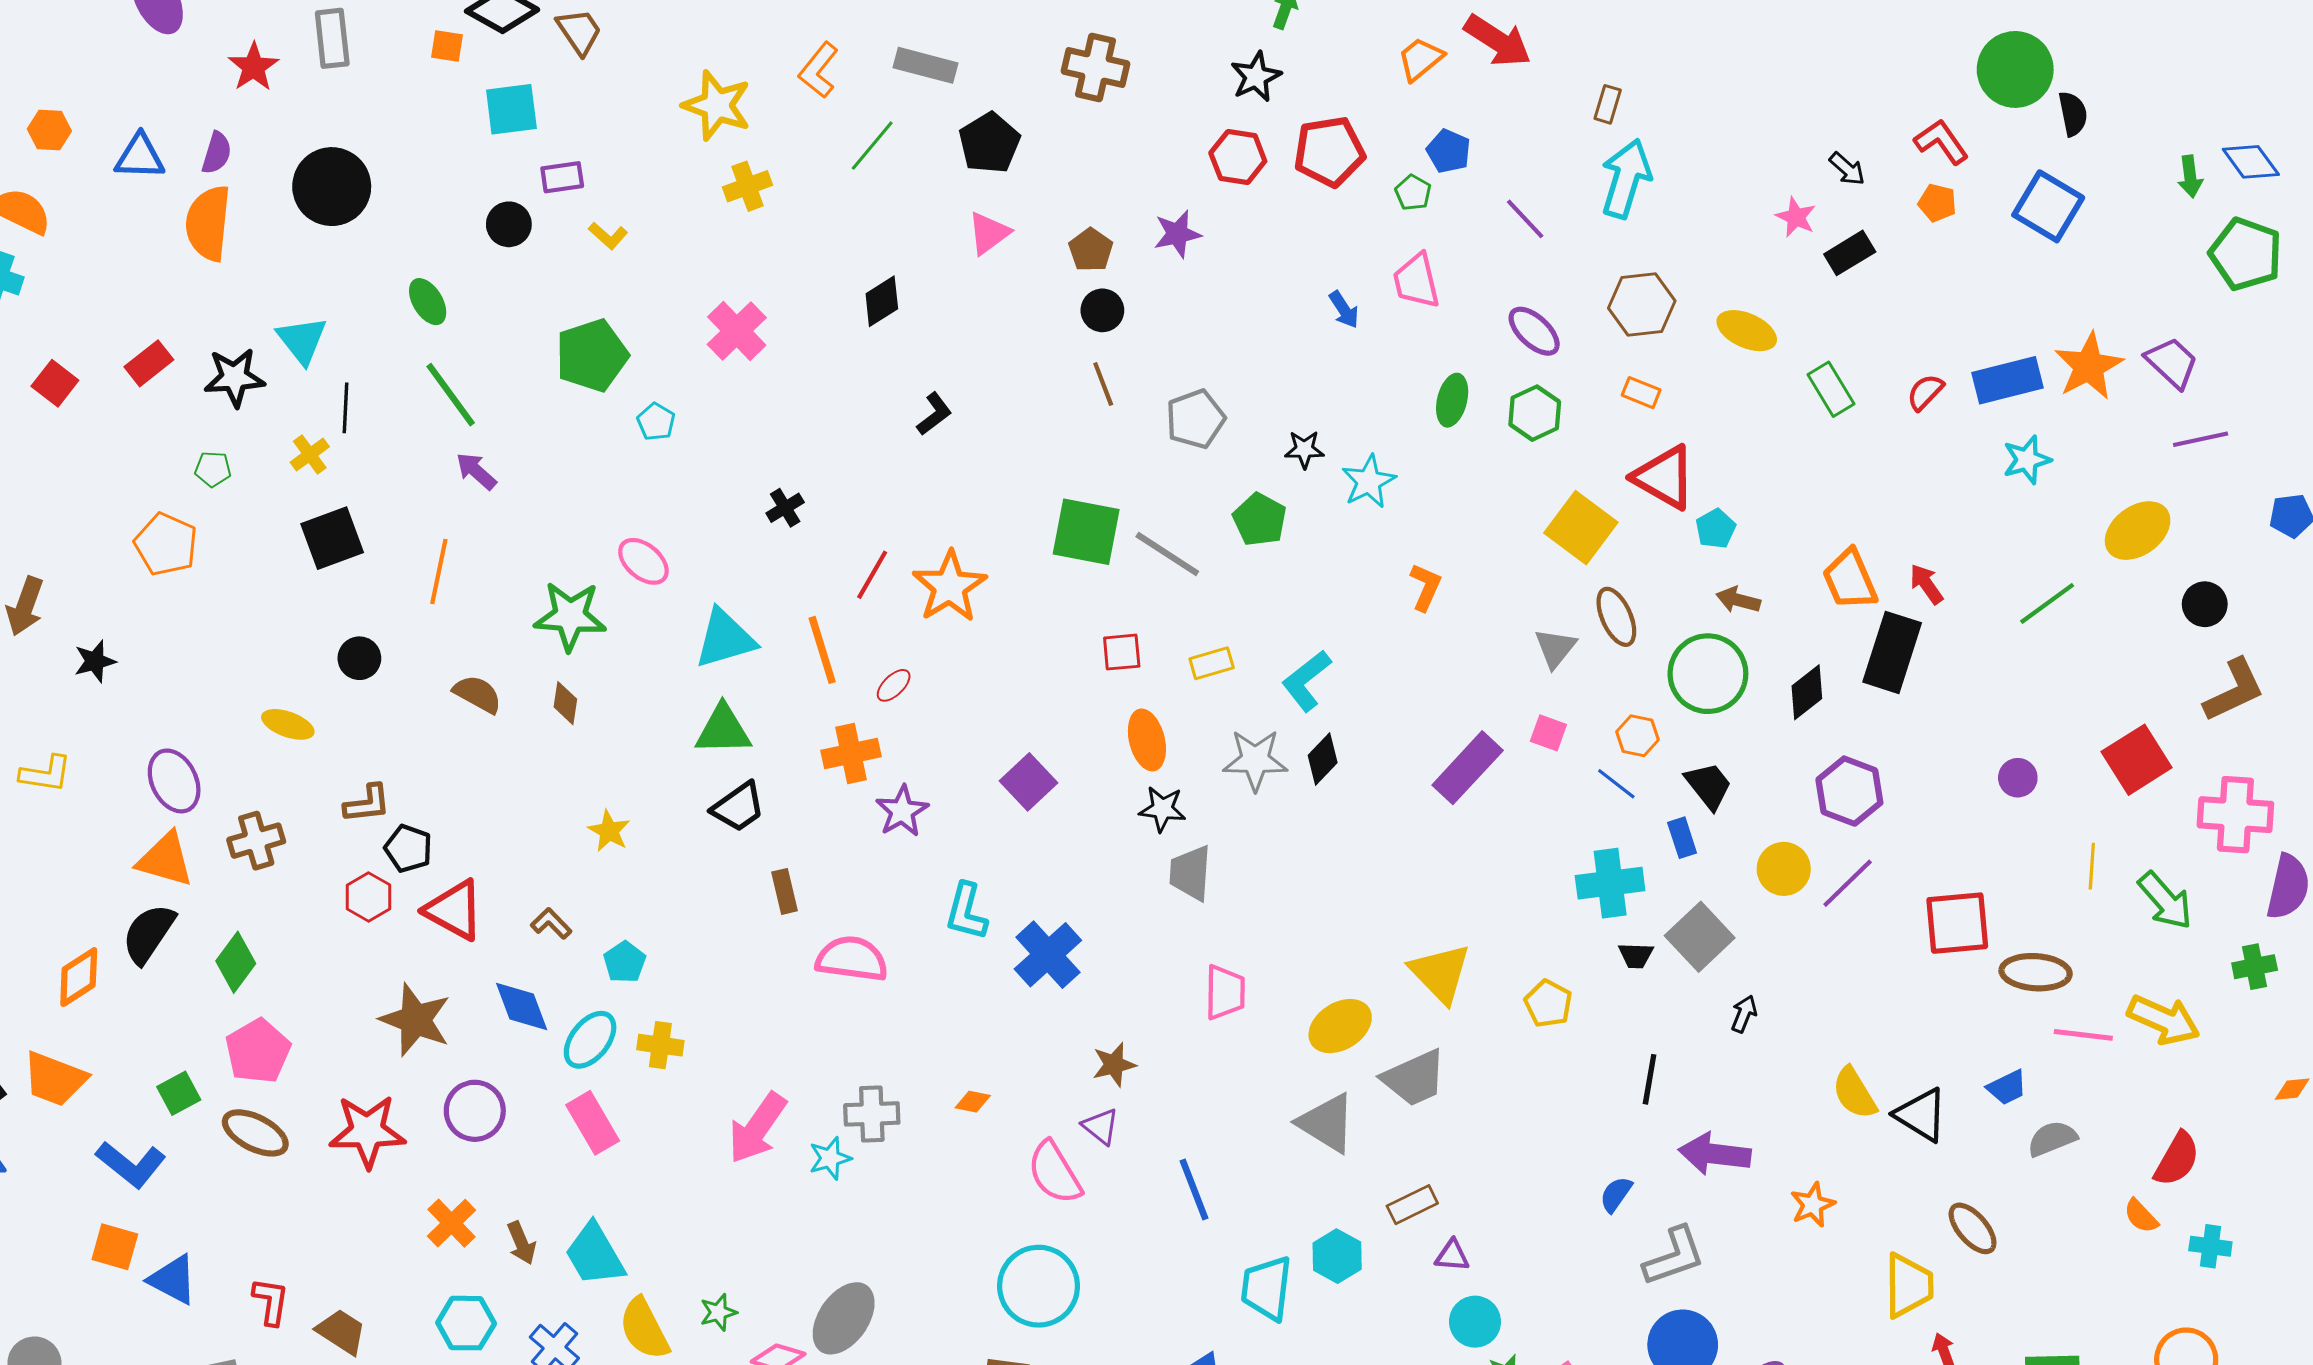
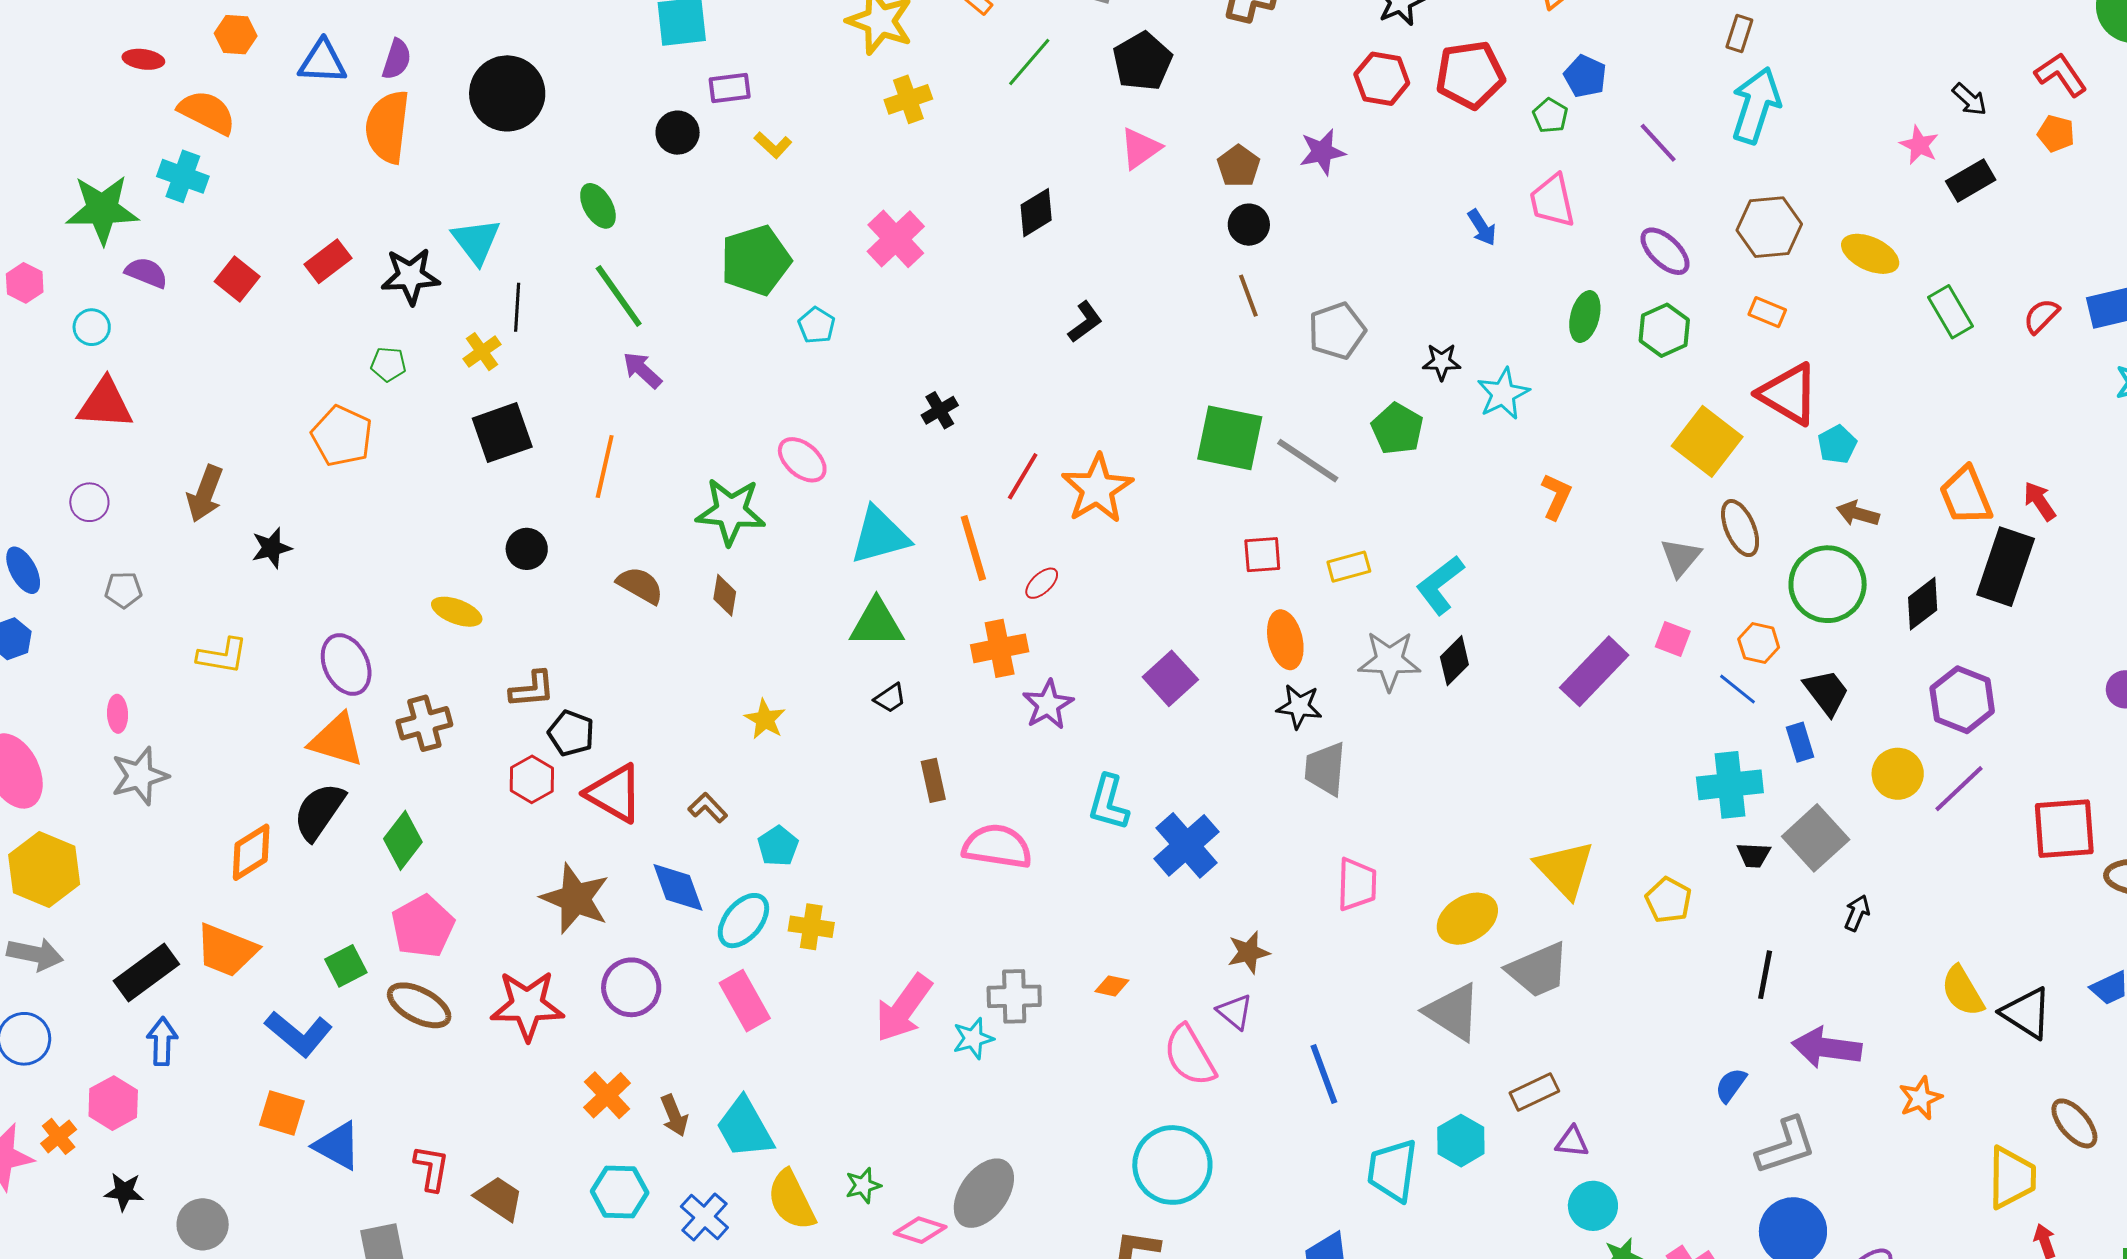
black trapezoid: (738, 807) -> (890, 698), size x0.6

